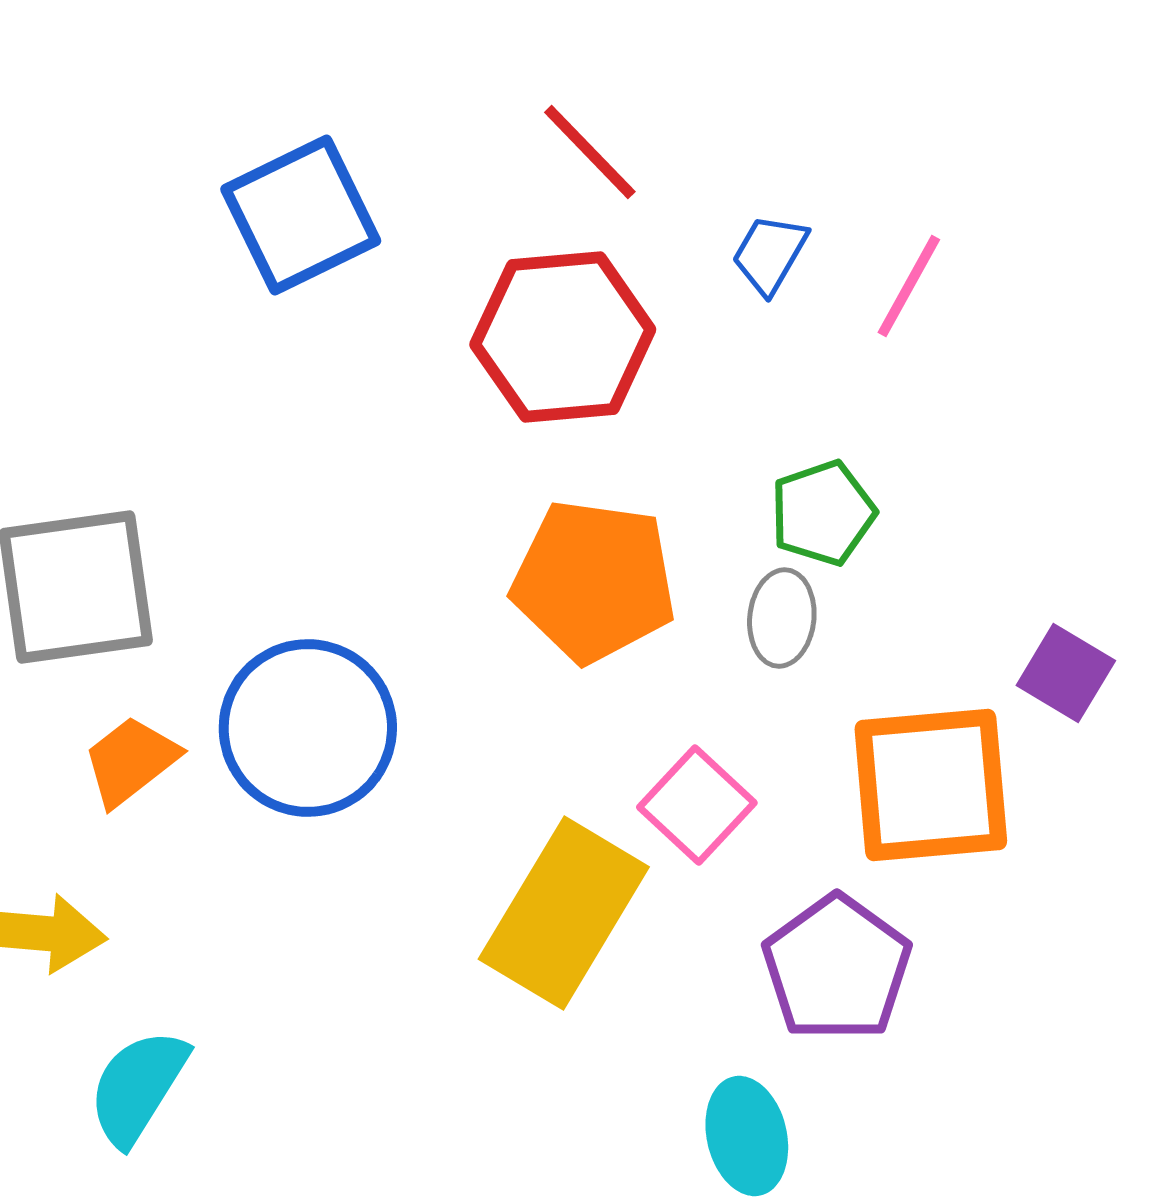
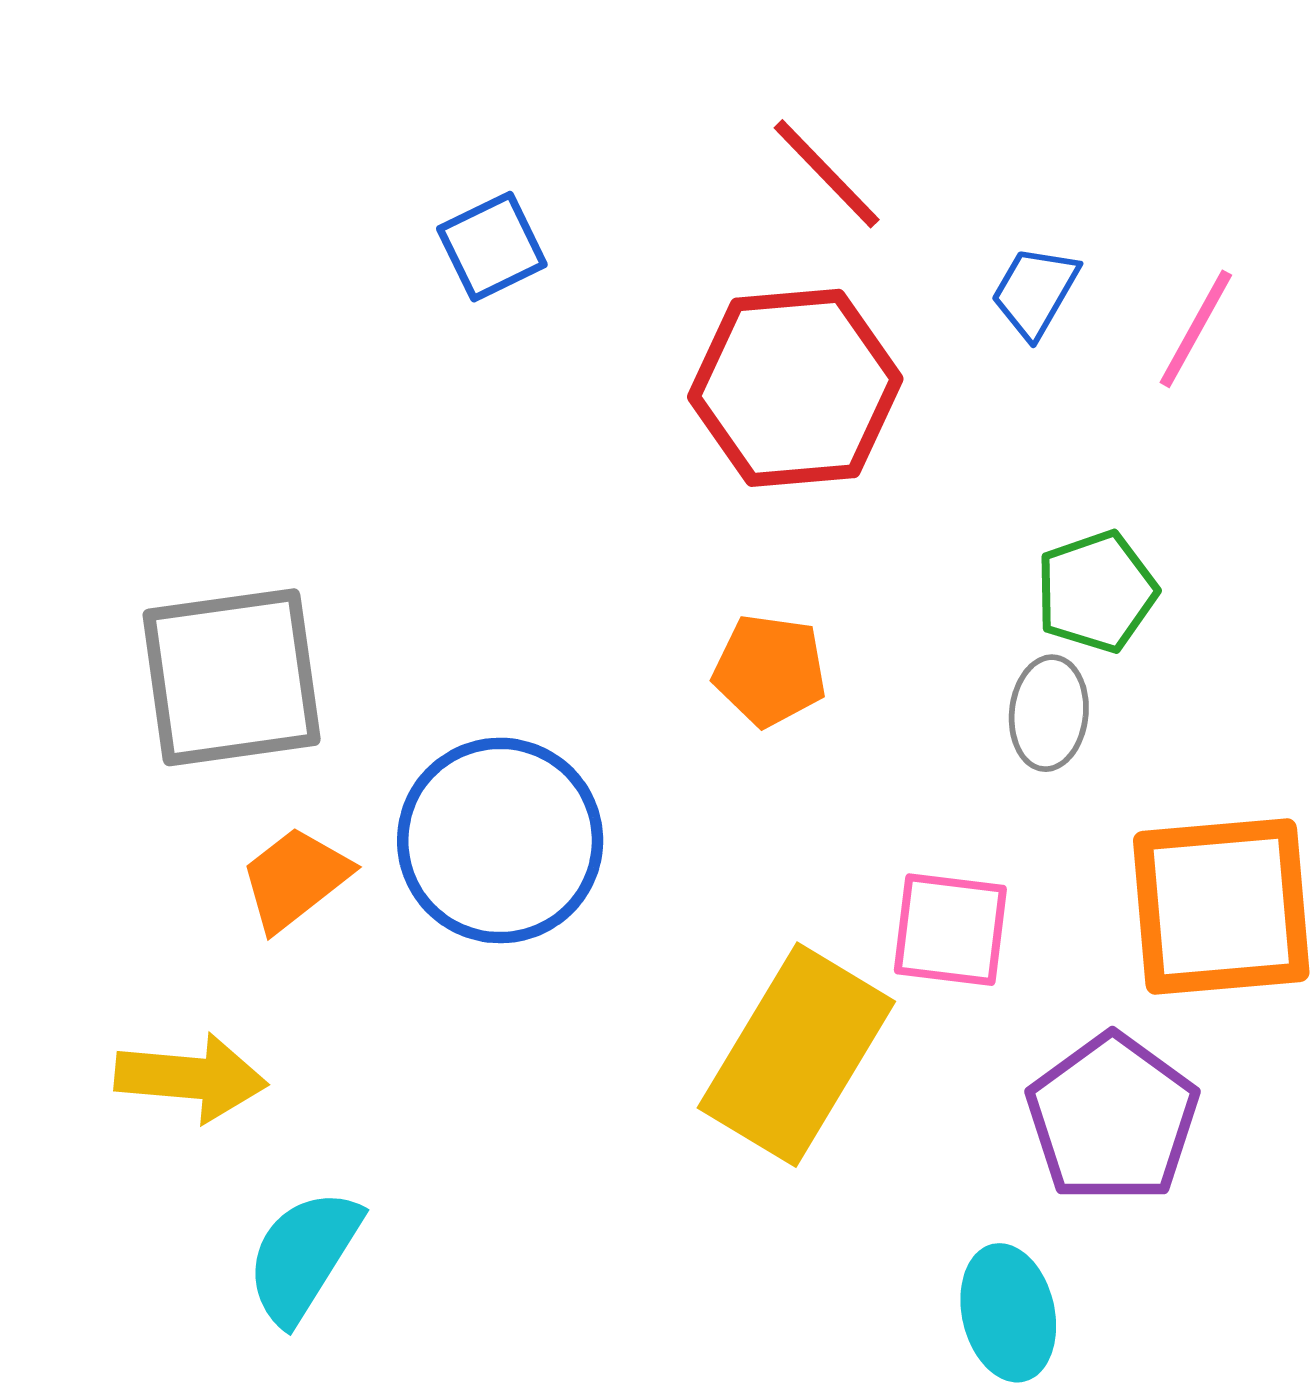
blue square: (301, 215) -> (492, 247), size x0.6
orange pentagon: (594, 581) -> (770, 670), moved, size x0.6
pink square: (697, 805) -> (950, 930), turned -36

